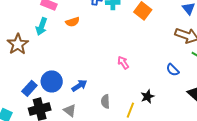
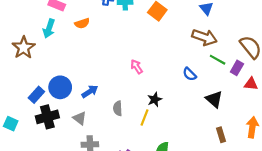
black star: (148, 96) -> (155, 99), moved

